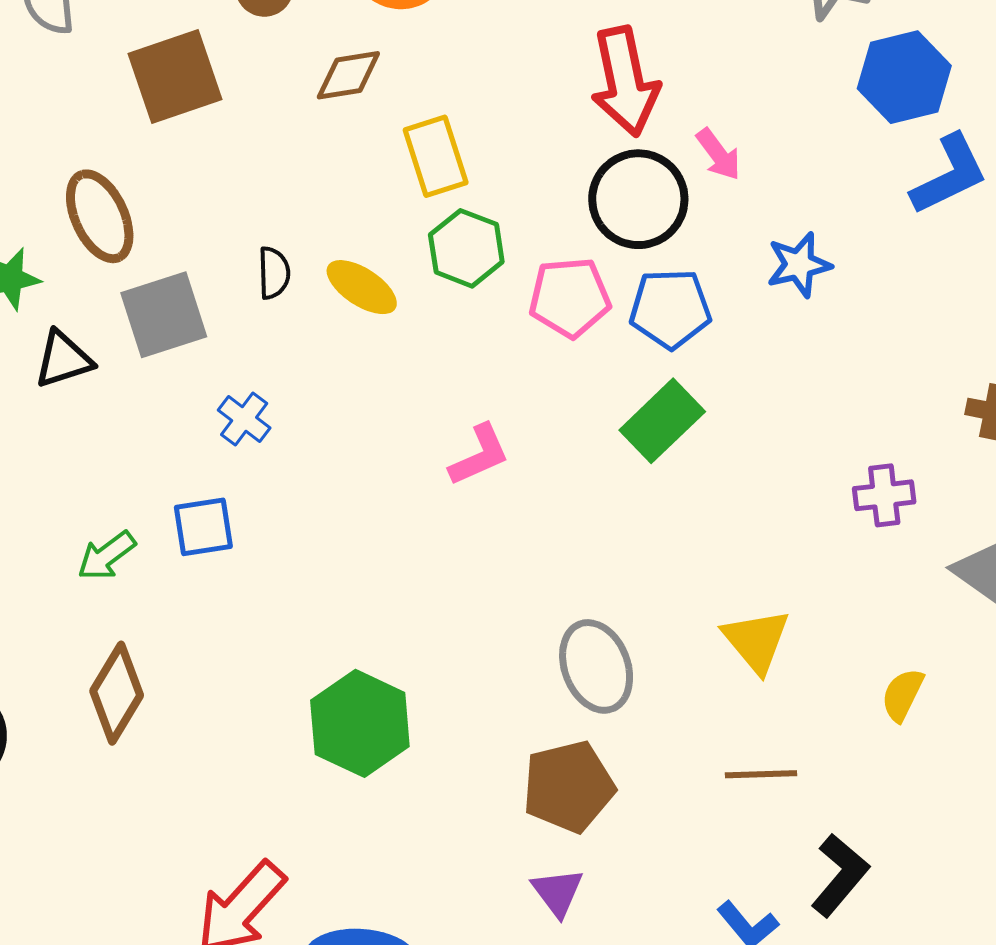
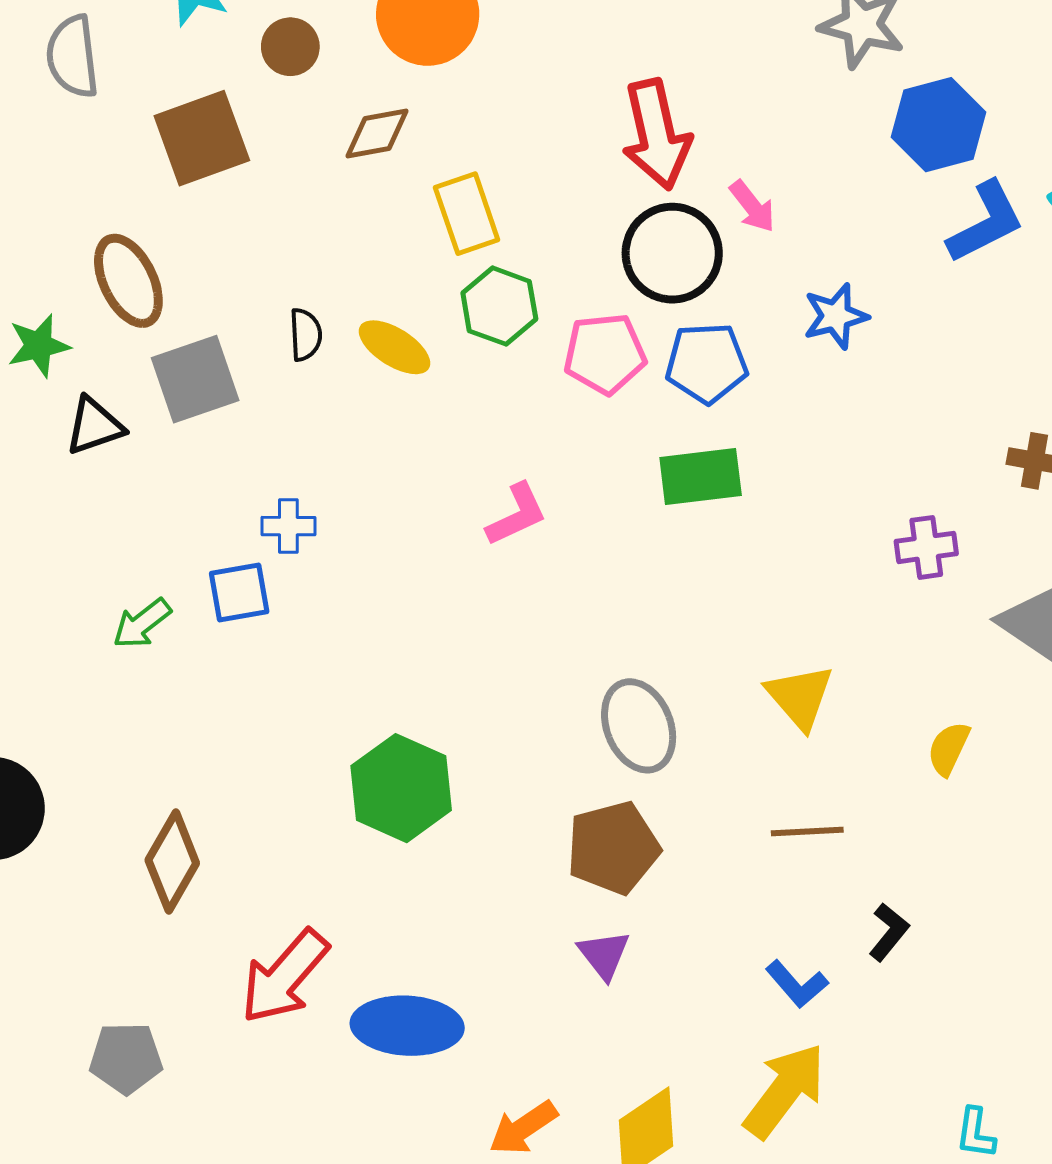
blue cross: (244, 419) -> (288, 526), moved, turned -36
green rectangle: (662, 421) -> (701, 477), turned 38
brown diamond: (117, 693) -> (172, 862), moved
black L-shape: (840, 875) -> (889, 932), size x0.7

